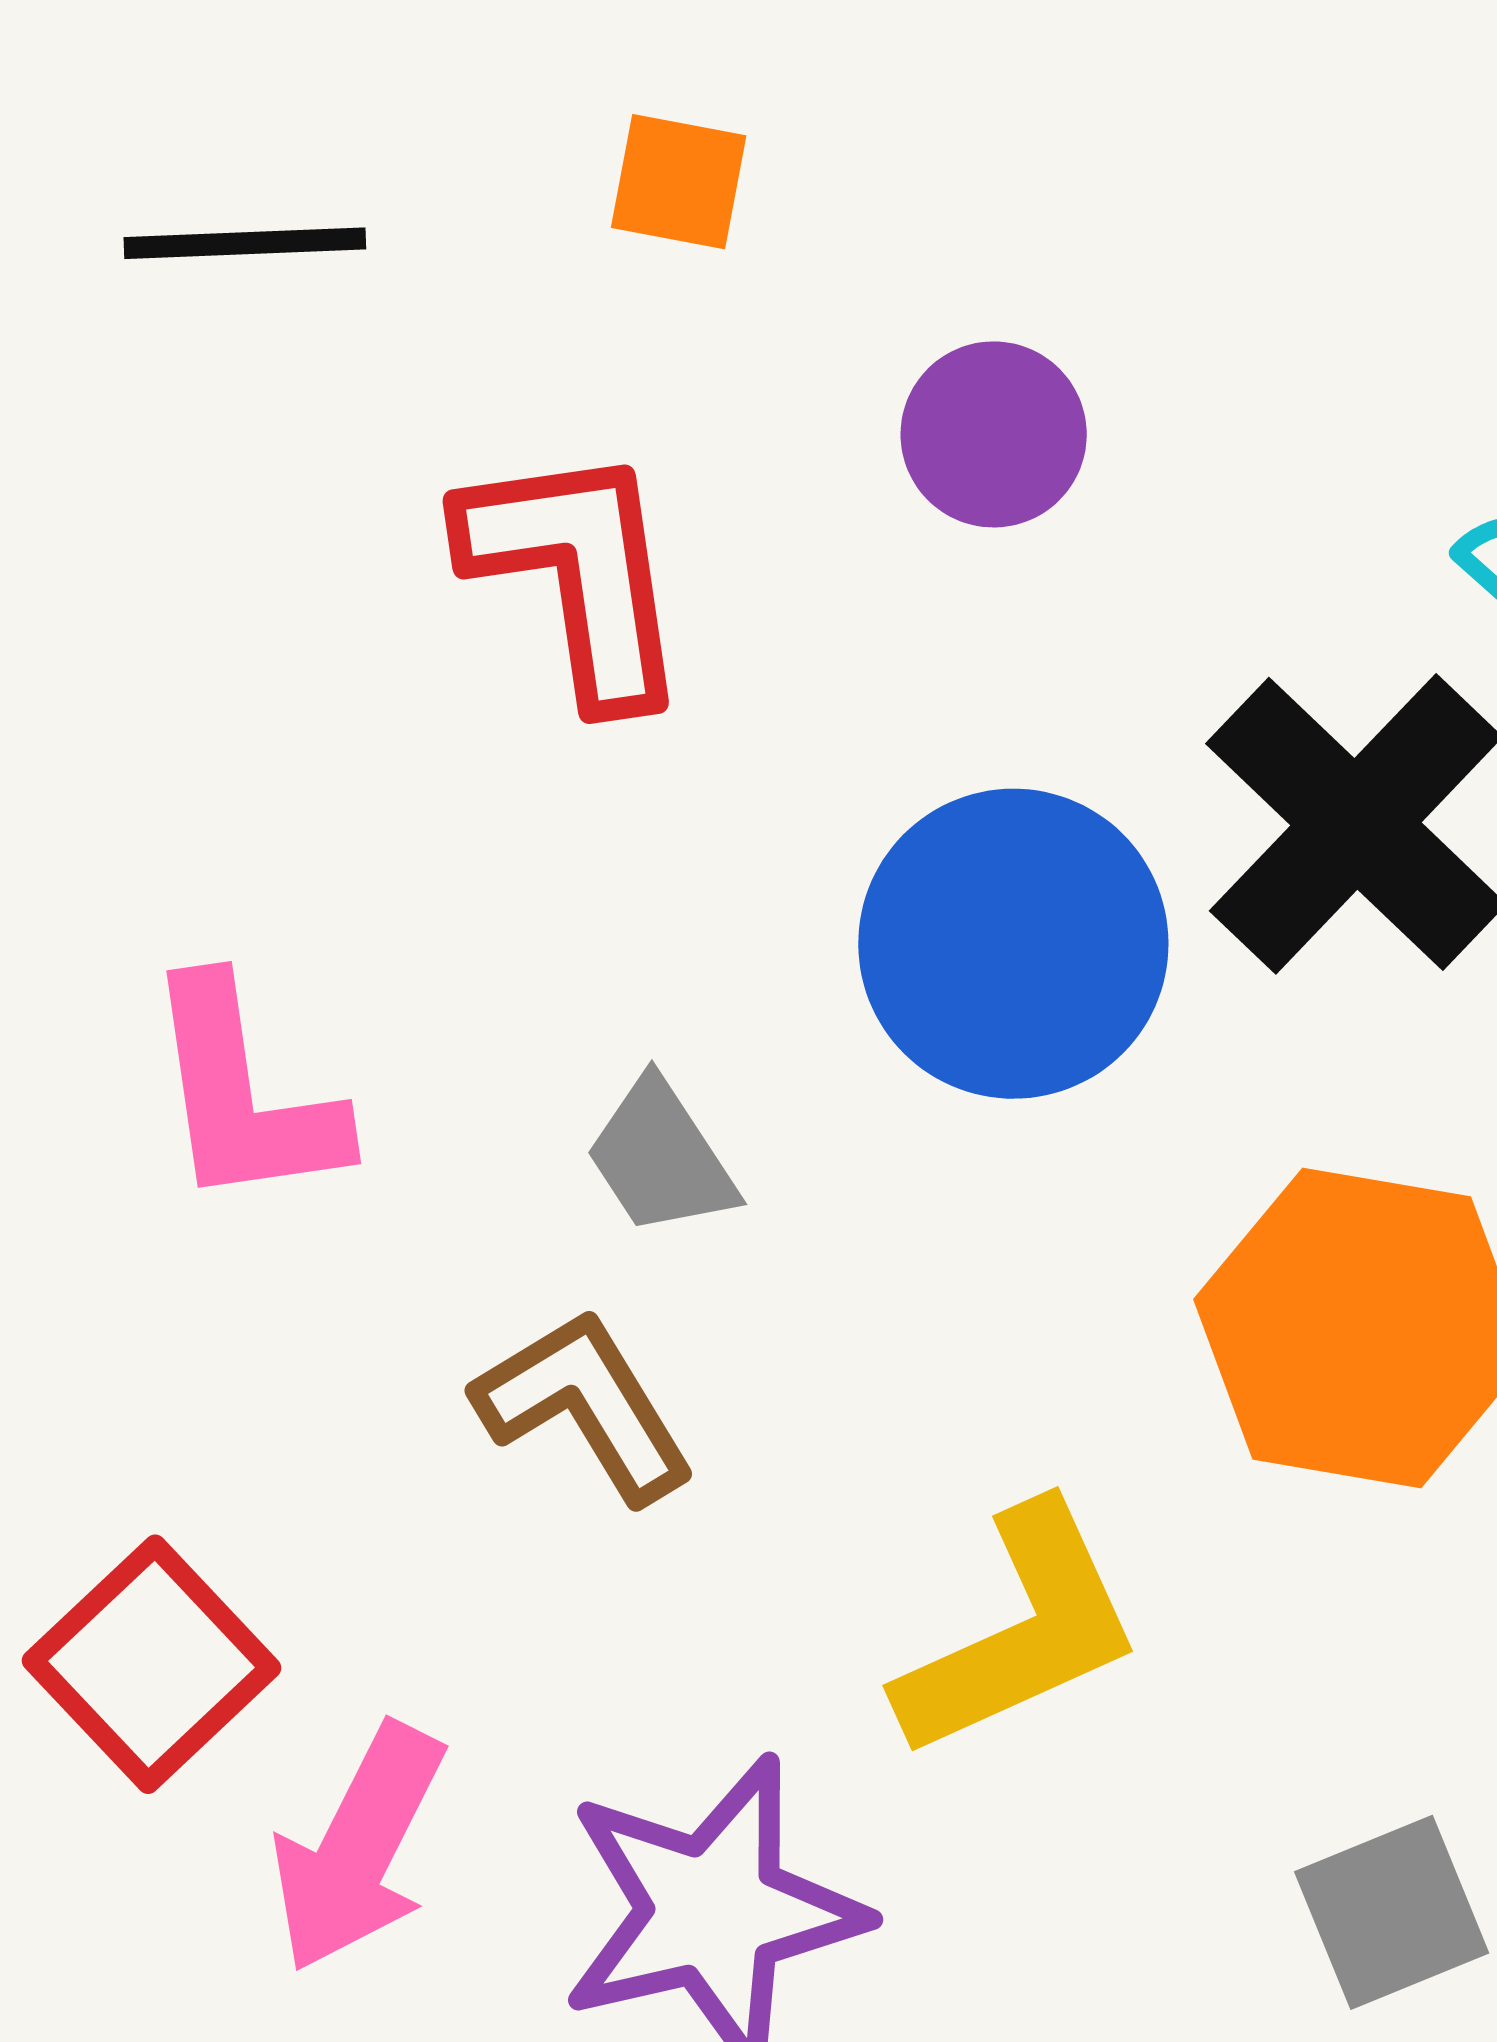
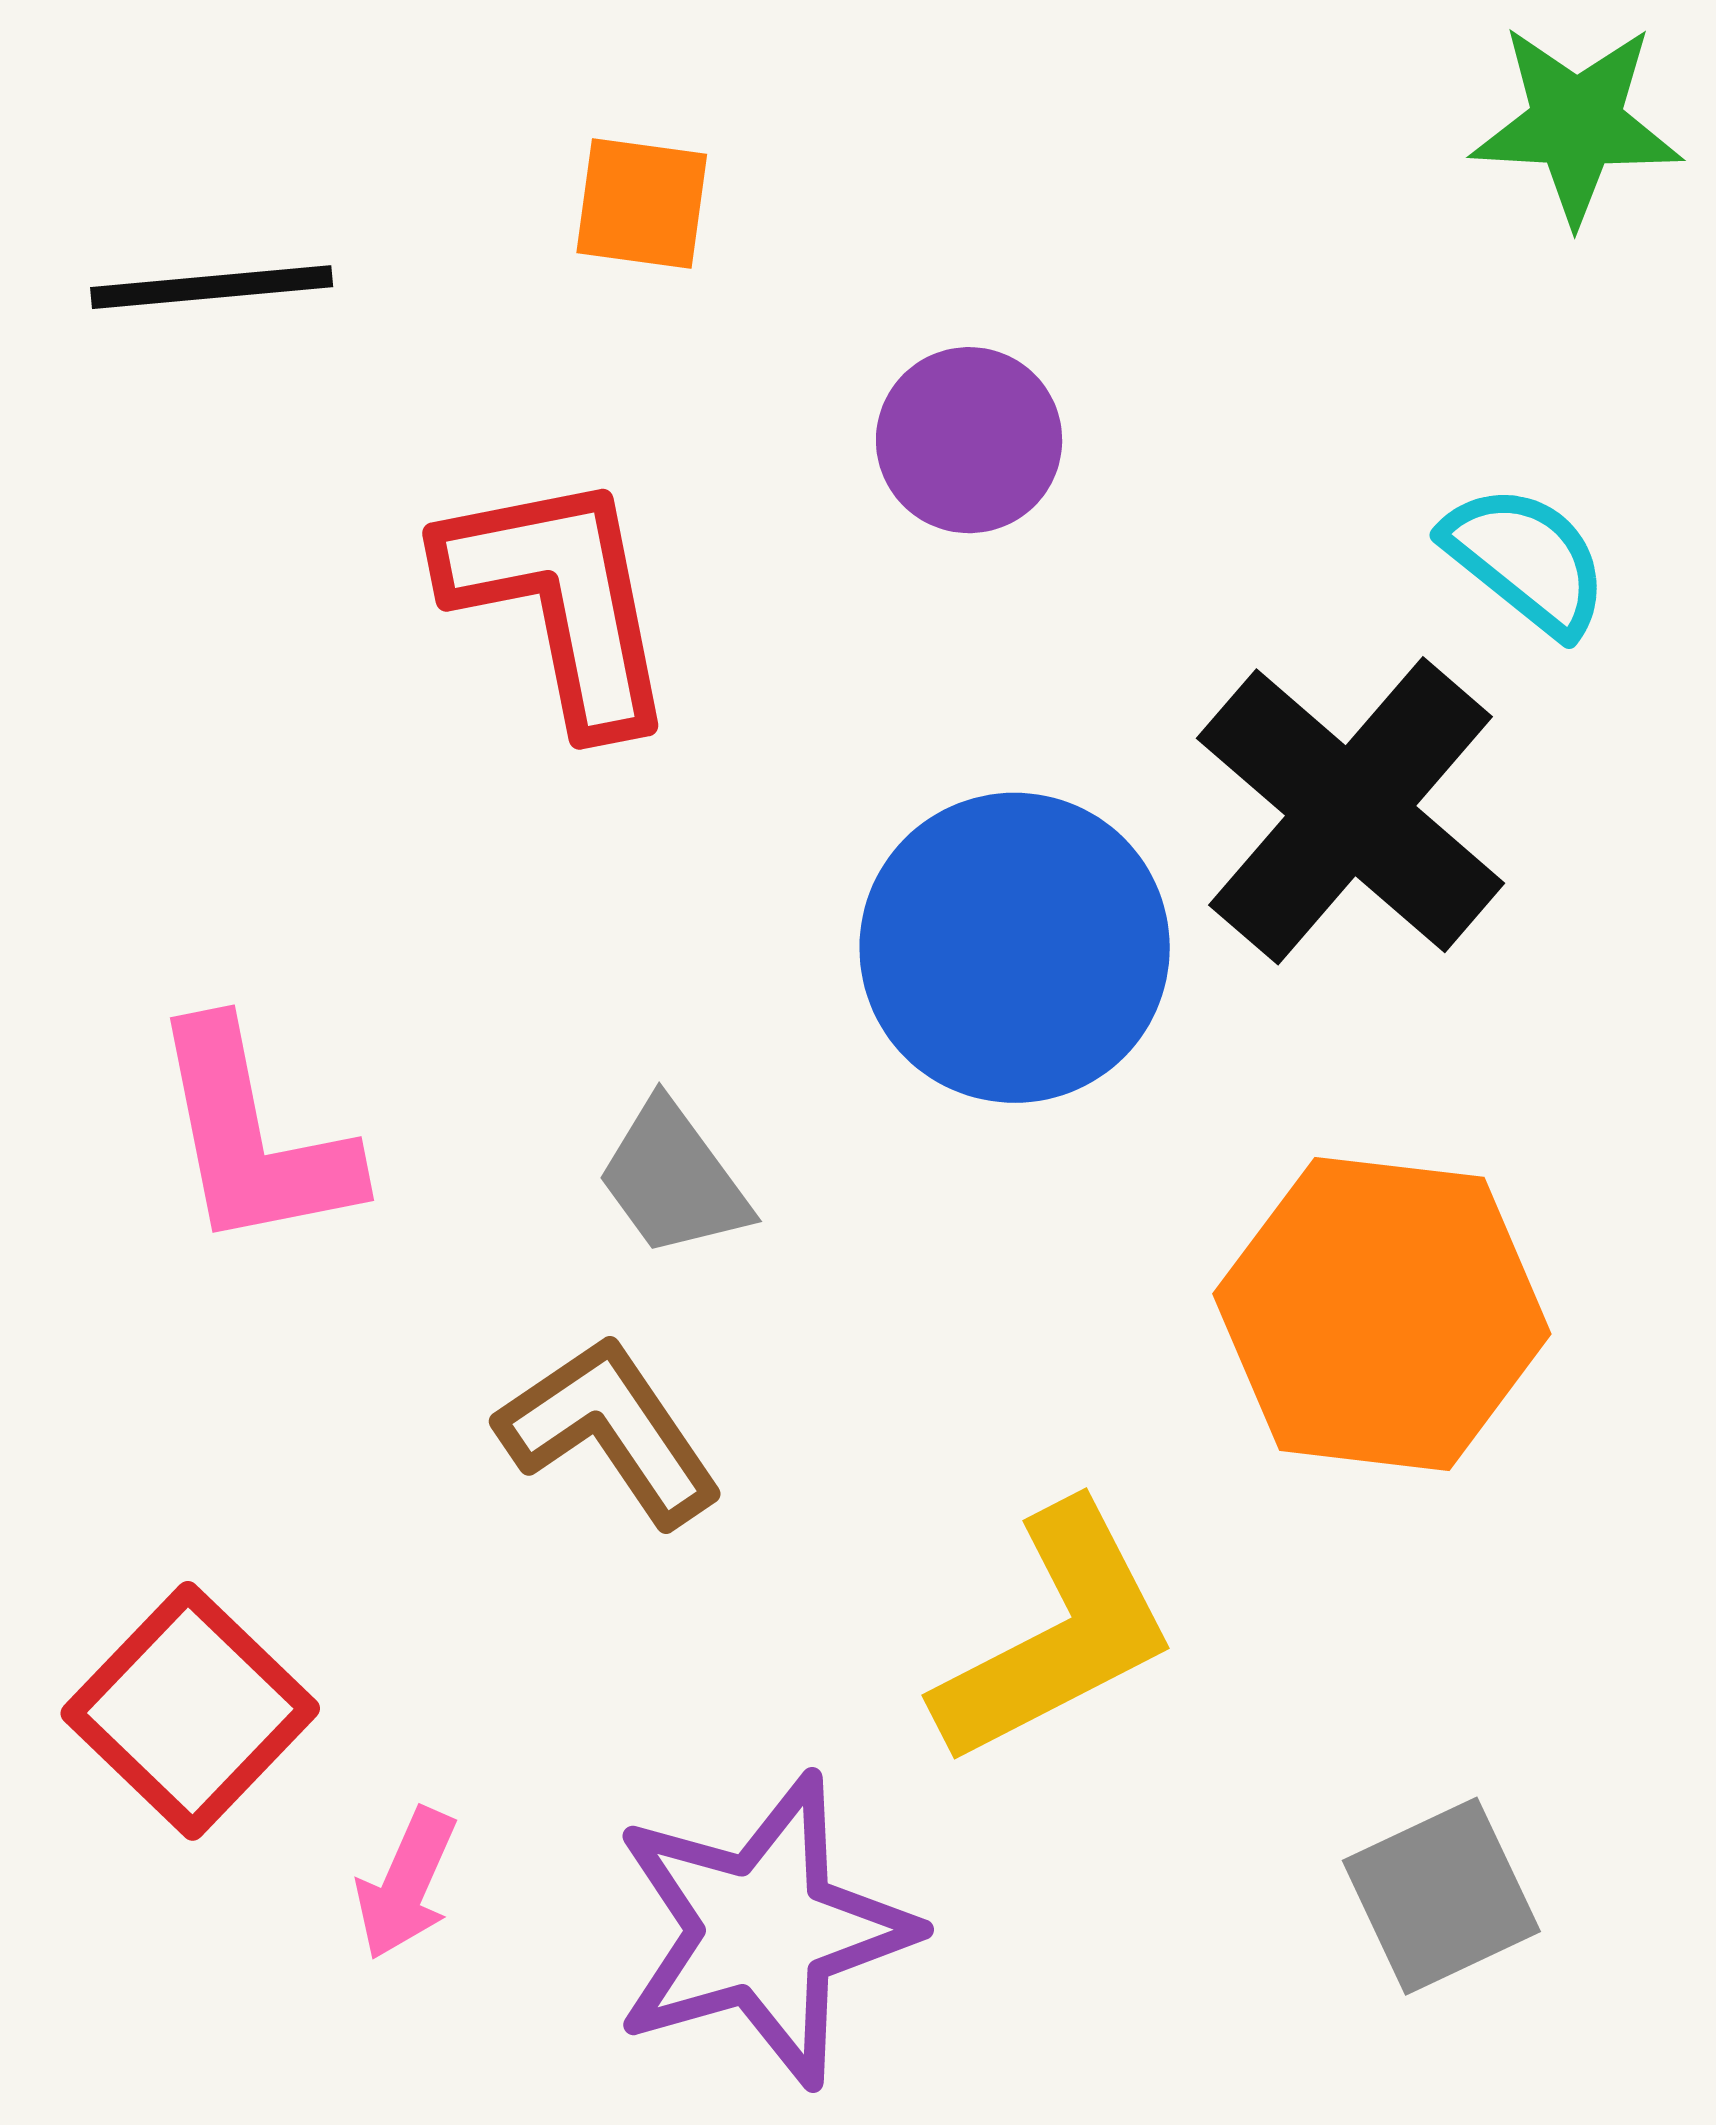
pink arrow: (358, 1848) -> (406, 1884), size x0.6

